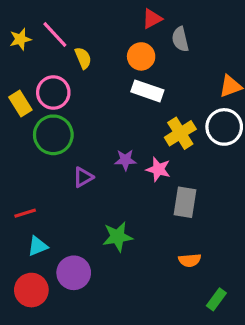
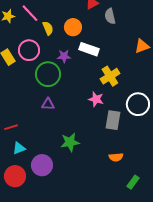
orange circle: (141, 56) -> (73, 27), moved
white circle: (224, 127) -> (138, 104), moved
green circle: (53, 135) -> (48, 74), moved
purple star: (125, 160) -> (64, 56), moved
purple triangle: (83, 177) -> (48, 104), turned 32

